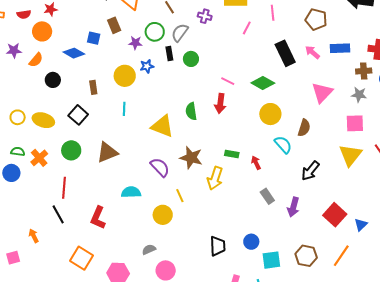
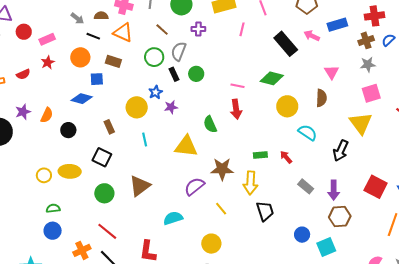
brown rectangle: (114, 25) -> (113, 61), turned -35
orange circle: (42, 31) -> (80, 57), moved
purple star: (135, 43) -> (171, 107), moved
pink triangle: (322, 93) -> (332, 72), size x0.7
brown semicircle: (304, 128) -> (321, 98), moved
yellow triangle: (350, 155) -> (361, 123), moved
orange cross: (39, 158) -> (82, 250), moved, turned 30
purple semicircle: (160, 167) -> (194, 186), turned -70
red line: (64, 188) -> (107, 231), turned -40
yellow circle: (163, 215) -> (211, 244), moved
black trapezoid: (218, 246) -> (265, 211), moved
brown hexagon: (306, 256) -> (340, 217), moved

